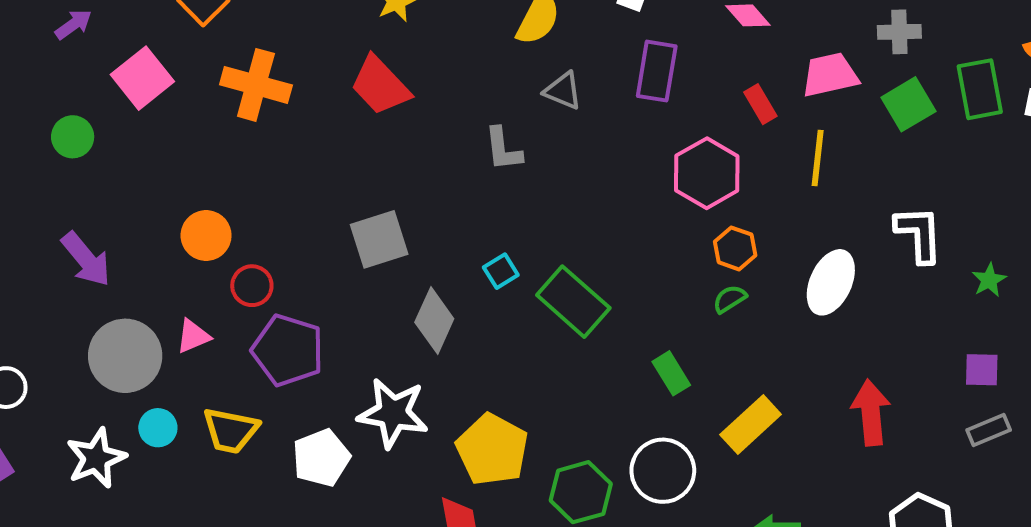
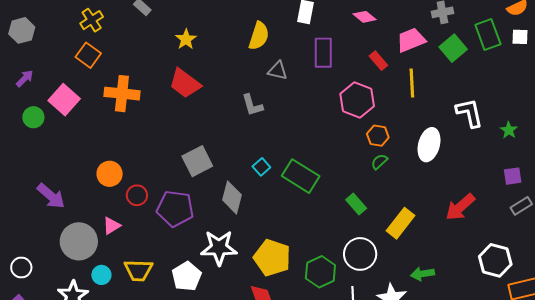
green circle: (73, 137) -> (33, 117), moved
purple pentagon: (288, 350) -> (175, 209), moved
red arrow: (871, 413) -> (460, 207), turned -116

